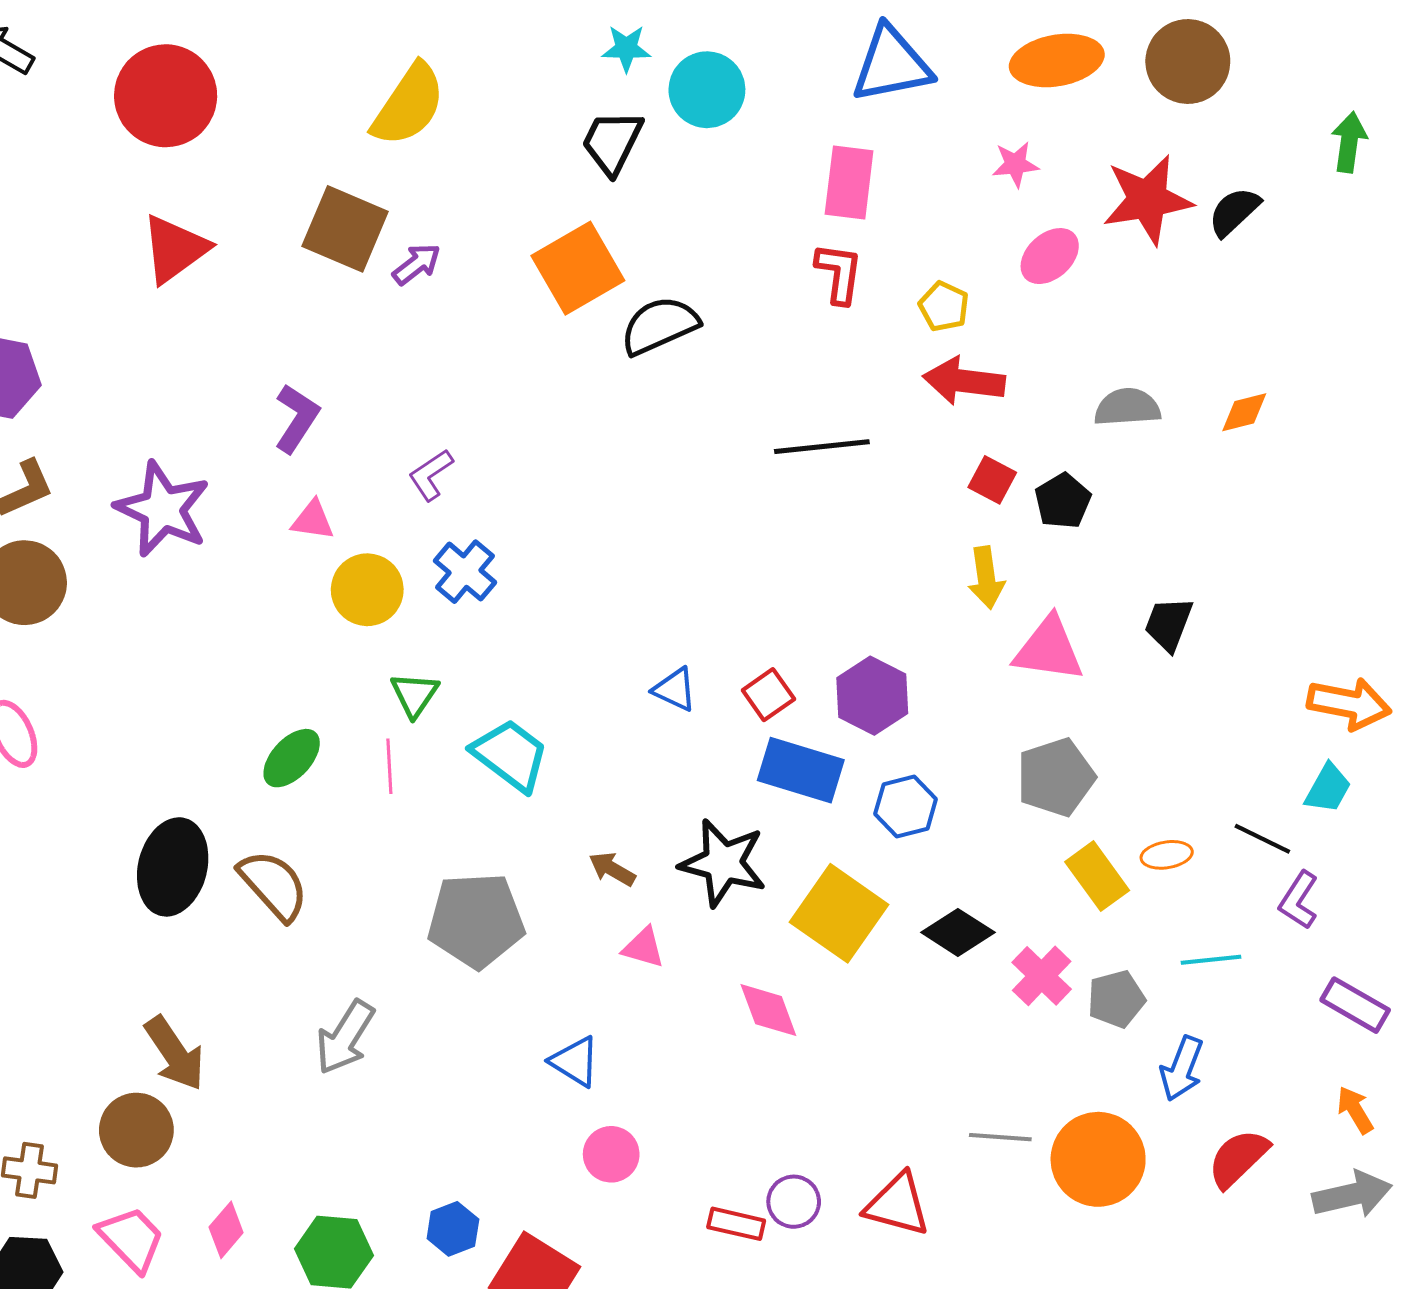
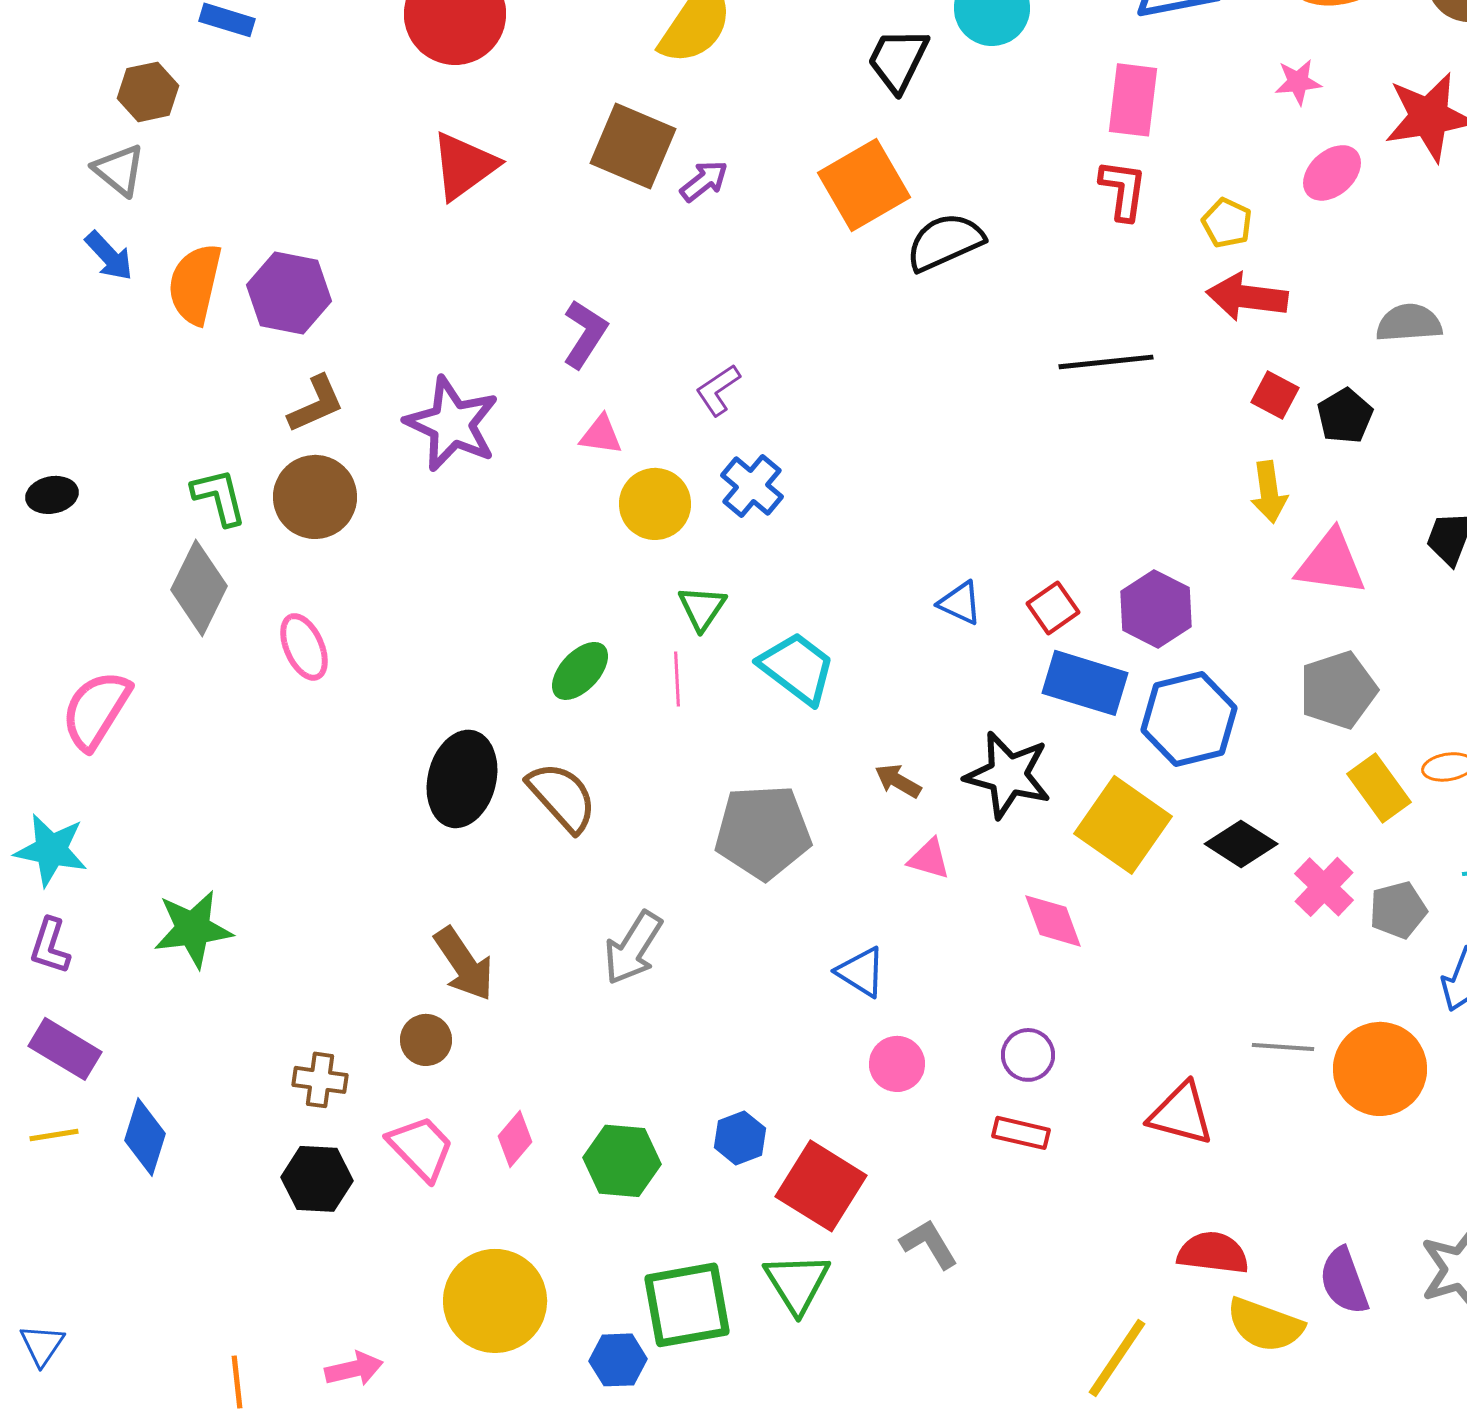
blue hexagon: (906, 806) -> (1189, 719), size x1.5
brown circle: (136, 1130) -> (426, 1040), size x0.7
purple circle: (794, 1202) -> (1028, 1055), moved

